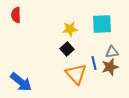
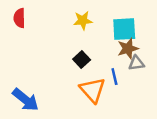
yellow star: (70, 29) -> (83, 21), moved
brown star: (110, 67) -> (128, 49), moved

